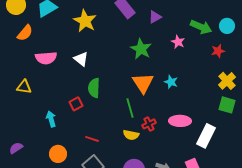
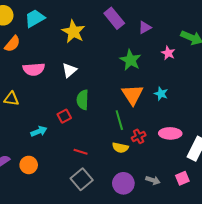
white triangle: (81, 59) -> (69, 70), turned 42
cyan arrow: (51, 119) -> (39, 131), turned 84
orange circle: (58, 154) -> (29, 165), moved

